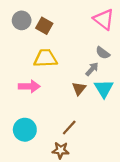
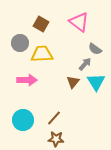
pink triangle: (104, 19) -> (79, 22), moved
gray circle: (22, 20) -> (20, 43), moved
brown line: (69, 128) -> (54, 118), moved

